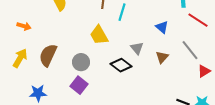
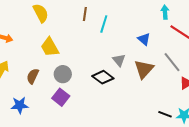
yellow trapezoid: (99, 35) -> (50, 47), moved
brown semicircle: (48, 55) -> (33, 76), moved, size x0.7
brown triangle: (162, 57) -> (144, 69), size x1.5

